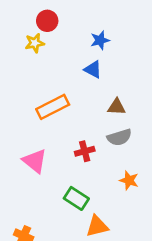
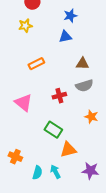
yellow star: (35, 43) -> (25, 26), moved
blue triangle: (93, 69) -> (65, 37), turned -40
orange rectangle: (53, 107) -> (36, 64), size x0.7

